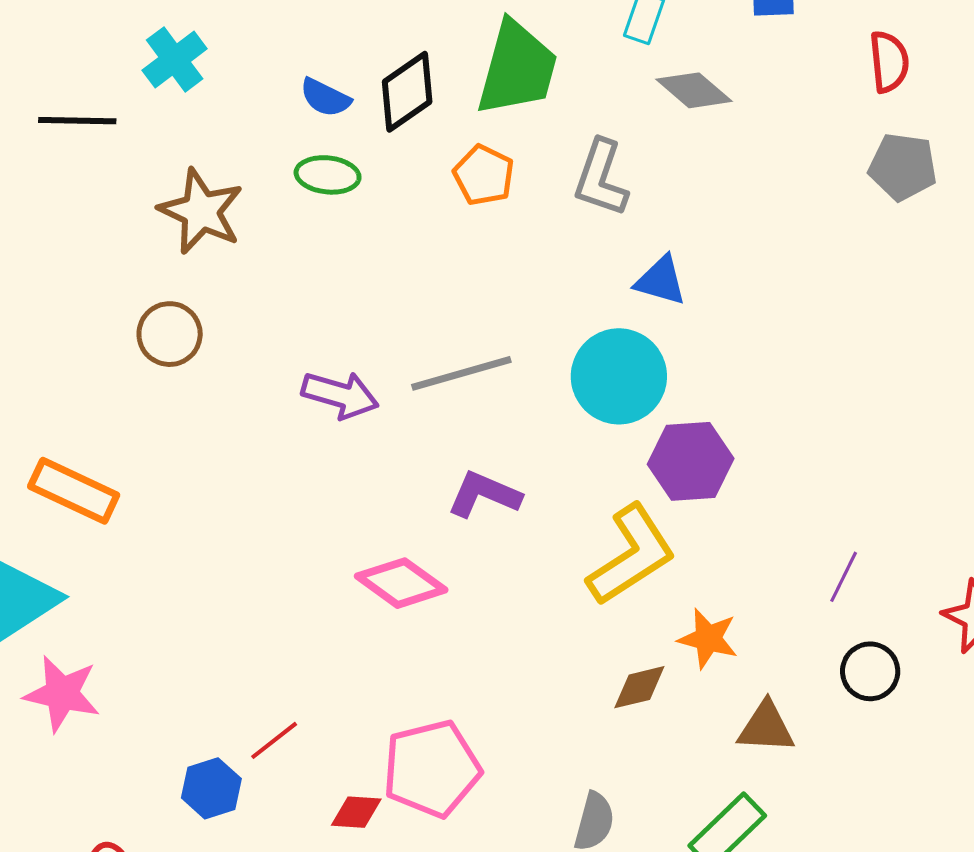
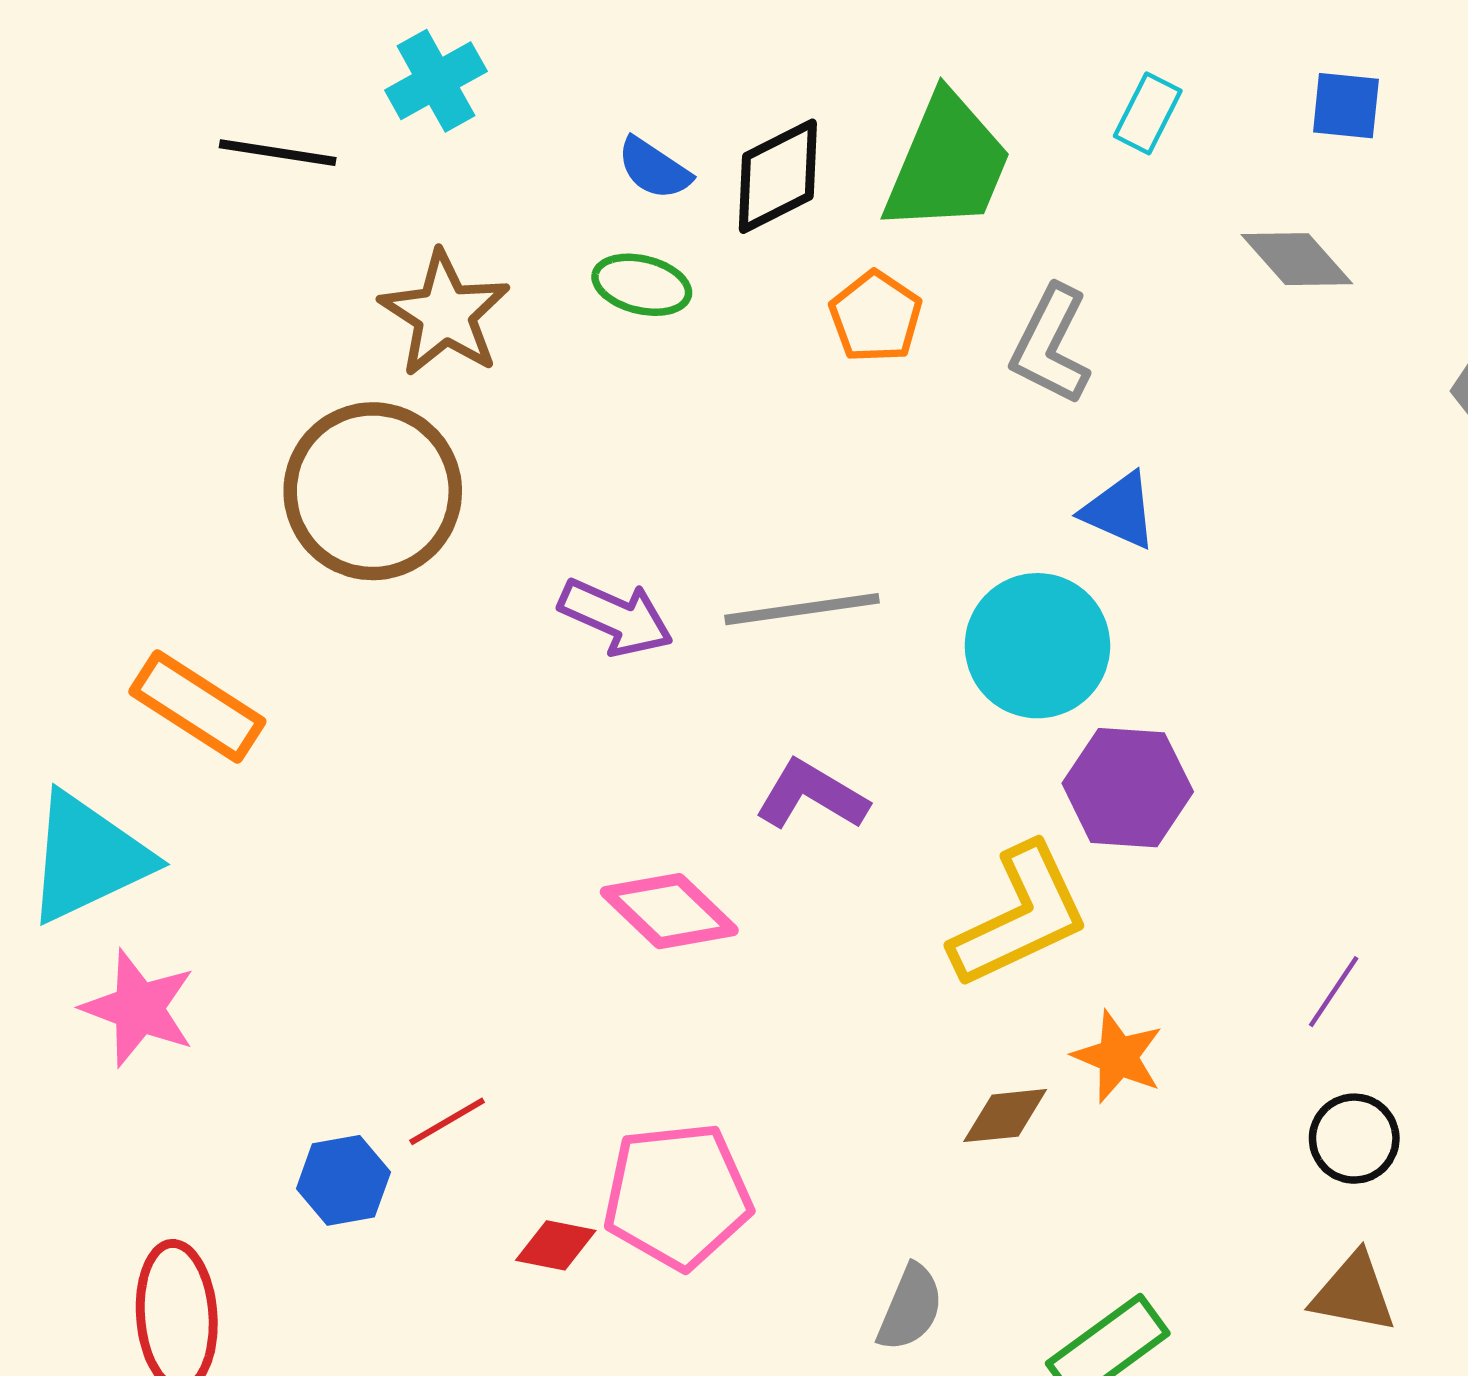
gray diamond: (694, 90) -> (1297, 259), moved
brown circle: (170, 334) -> (373, 491), size x1.8
brown triangle: (766, 727) -> (1354, 1293), moved

